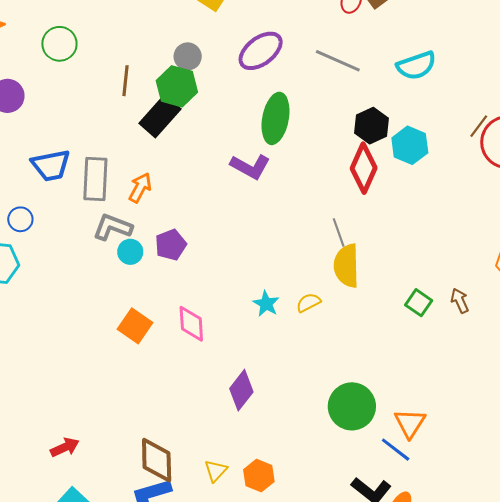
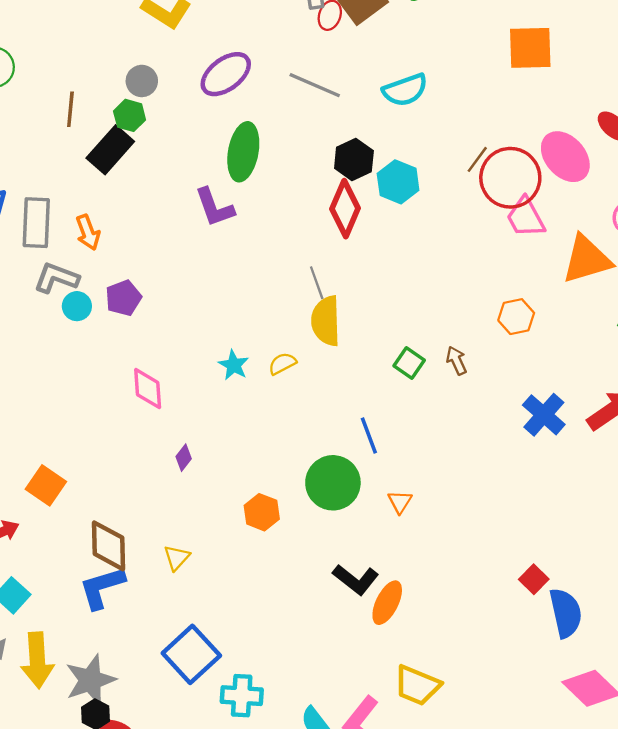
green hexagon: (177, 86) -> (130, 115), size x0.7
purple L-shape: (250, 167) -> (214, 207), turned 42
orange arrow: (140, 188) -> (88, 232), turned 132
orange square: (135, 326) -> (46, 485), moved
purple diamond: (241, 390) -> (184, 458), moved, size x0.6
orange triangle: (410, 423) -> (400, 502), size x0.7
blue line: (396, 450) -> (369, 435), moved, turned 32
orange hexagon: (259, 476) -> (262, 512), moved

